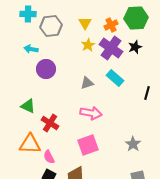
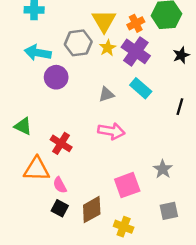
yellow triangle: (85, 23) -> (104, 21), size x1.5
gray hexagon: (51, 26) -> (78, 43), moved
black star: (135, 47) -> (181, 55), moved
cyan arrow: (31, 49) -> (38, 53), size x1.5
green triangle: (28, 106) -> (23, 126), moved
pink square: (88, 145) -> (127, 185), moved

